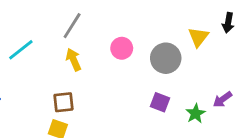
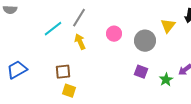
cyan line: (21, 50) -> (53, 29), moved
brown square: (64, 102) -> (63, 72), moved

